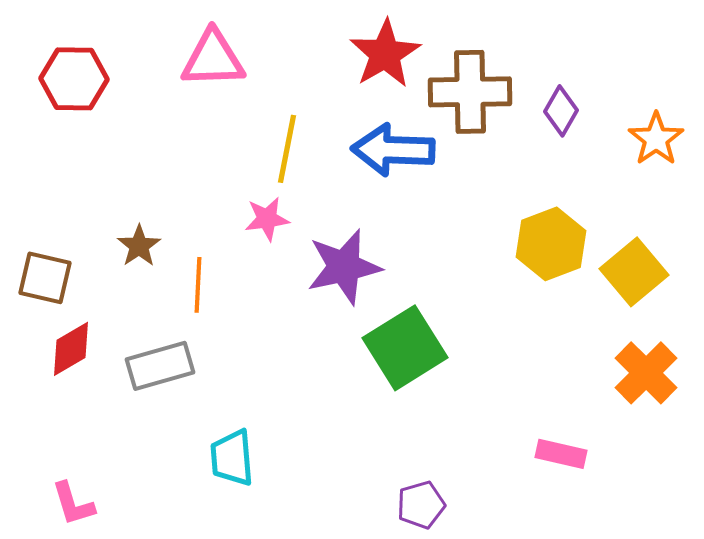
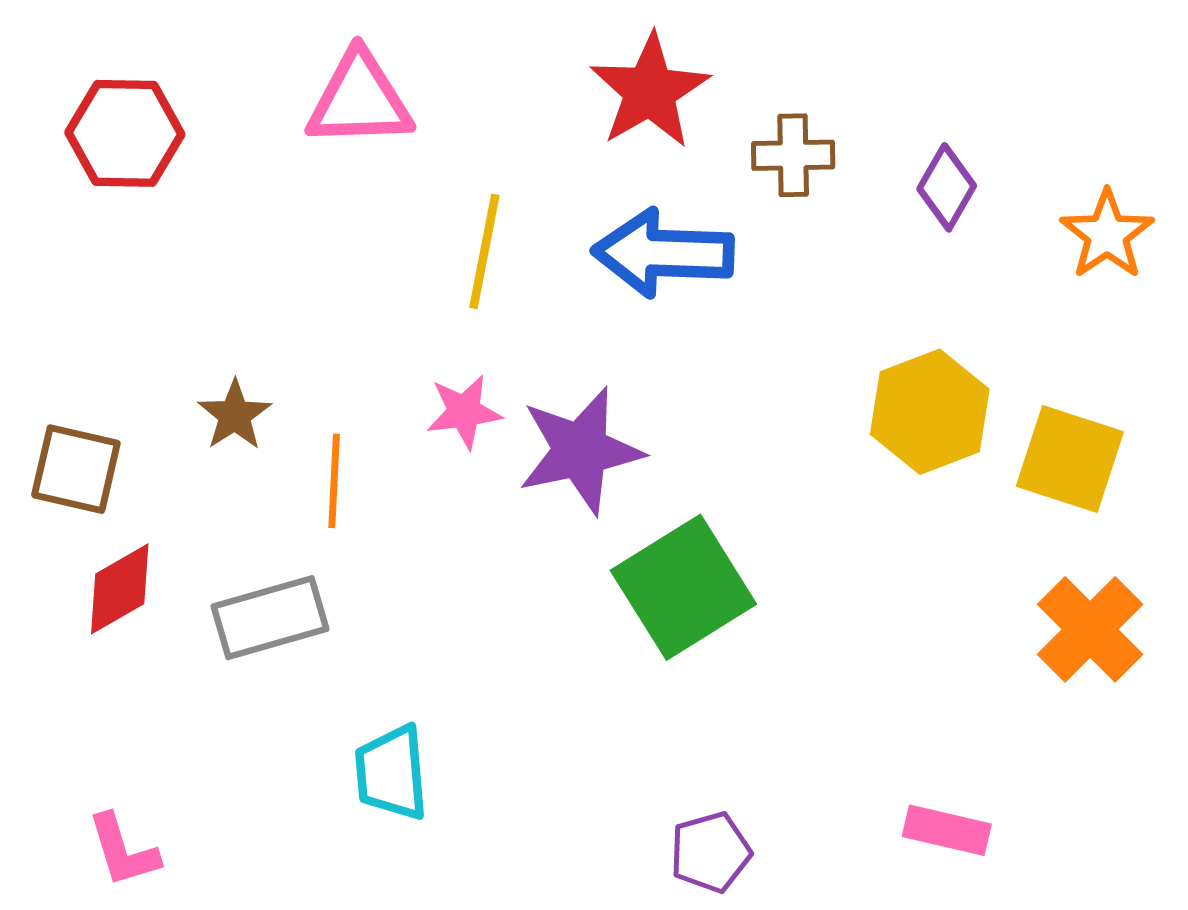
brown cross: (470, 92) -> (793, 155), size x0.6
pink star: (267, 219) -> (464, 412), moved
yellow square: (634, 272) -> (1070, 459), turned -32
pink rectangle: (561, 454) -> (947, 830), moved

